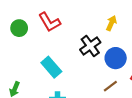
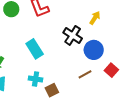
black cross: (90, 46) -> (73, 35), turned -30

